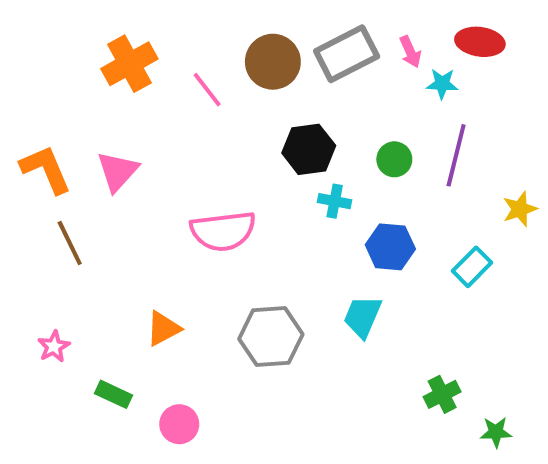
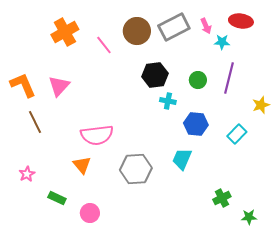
pink semicircle: (223, 231) -> (97, 135), moved
orange triangle: (163, 329) -> (82, 165), turned -42

